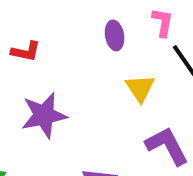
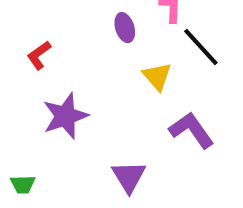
red L-shape: (26, 51) -> (39, 55), turned 140

